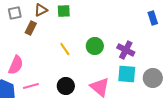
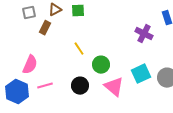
green circle: (95, 46) -> (101, 65), moved
purple cross: (126, 50) -> (144, 34), moved
cyan square: (127, 74) -> (141, 74), turned -30

